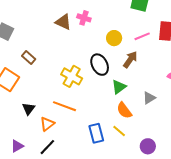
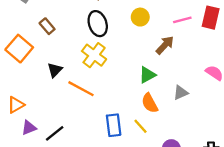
yellow circle: (114, 38) -> (140, 17), moved
black ellipse: (100, 65) -> (98, 24), moved
black triangle: (29, 109) -> (55, 70), moved
orange triangle: (47, 124) -> (16, 105), moved
purple triangle: (17, 146) -> (29, 128), moved

